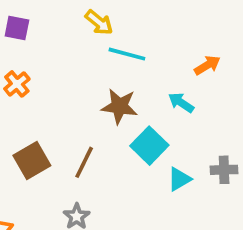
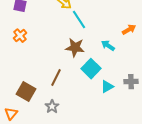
cyan line: (127, 54) -> (79, 20), turned 42
orange arrow: (207, 65) -> (129, 30), moved
brown square: (32, 160) -> (26, 92), moved, turned -30

